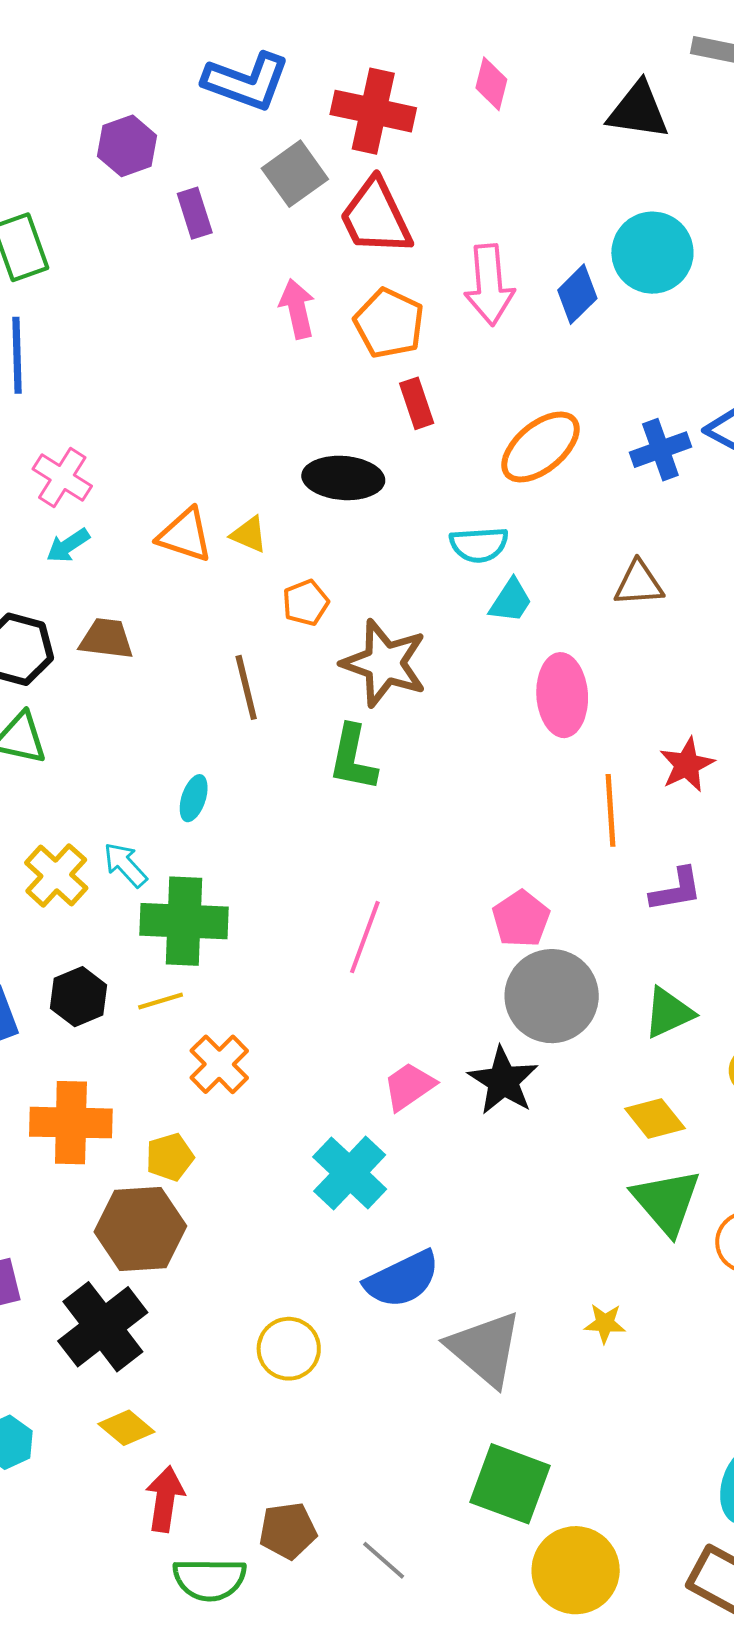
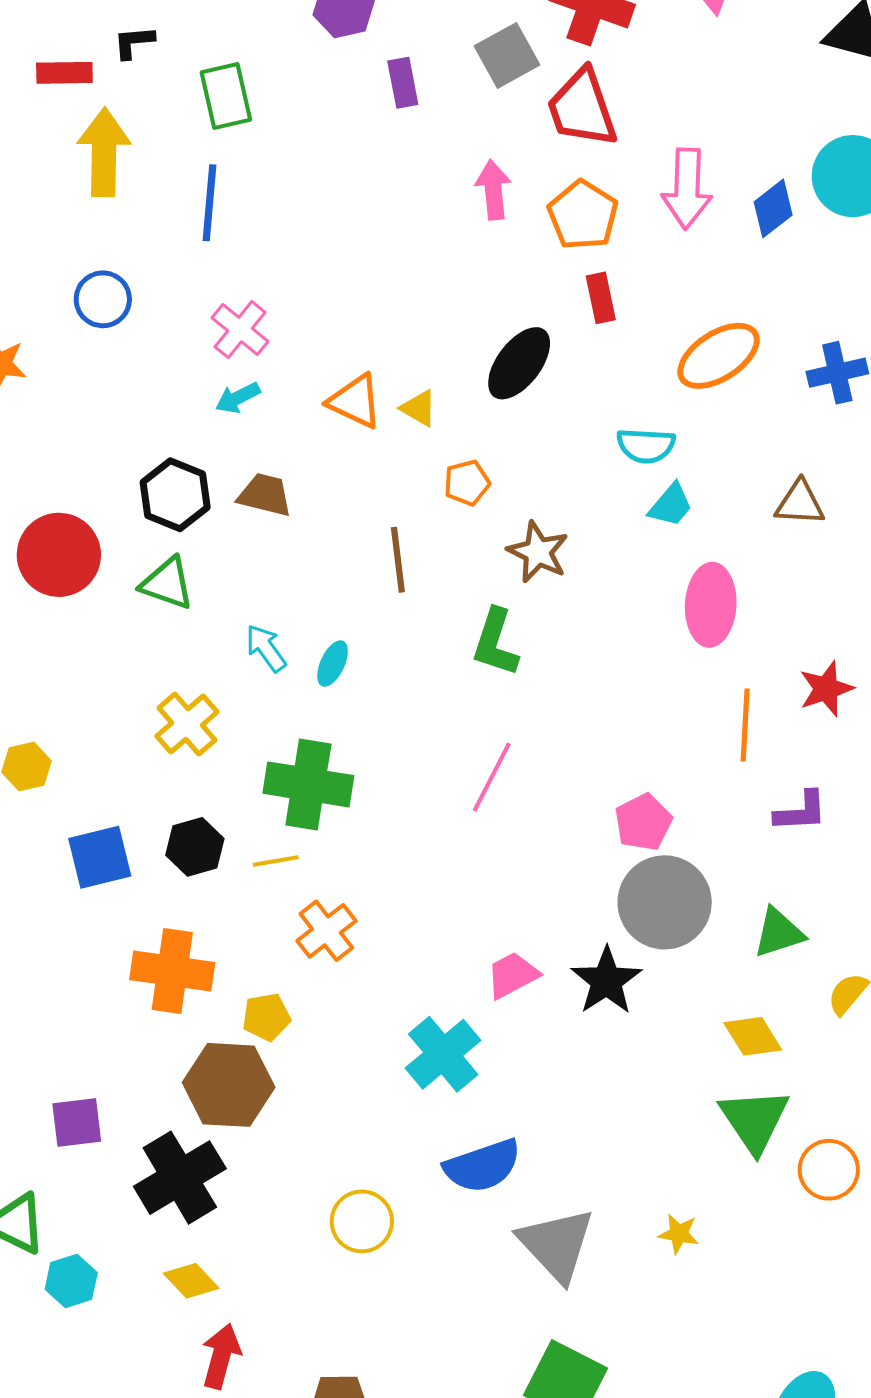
black ellipse: (343, 478) -> (519, 363), turned -64
brown star: (384, 663) -> (538, 552), size x0.7
cyan arrow: (125, 865) -> (266, 648), moved
pink line: (365, 937) -> (492, 777), moved

